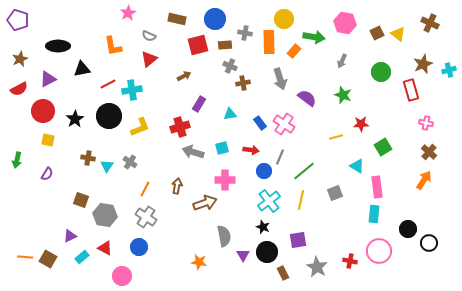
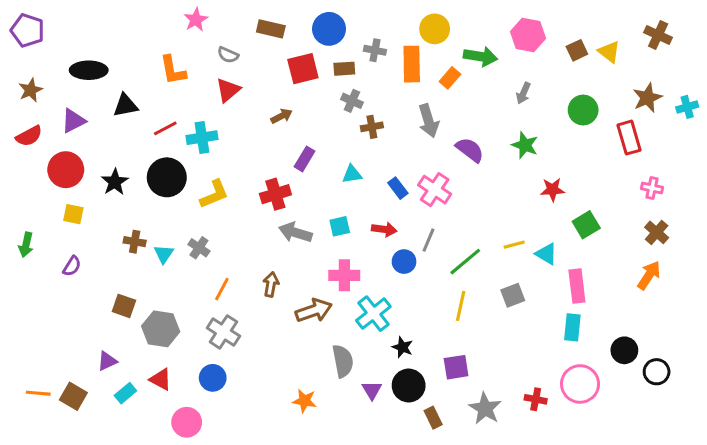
yellow line: (336, 137) -> (514, 245), moved
cyan cross: (269, 201) -> (373, 314), moved

